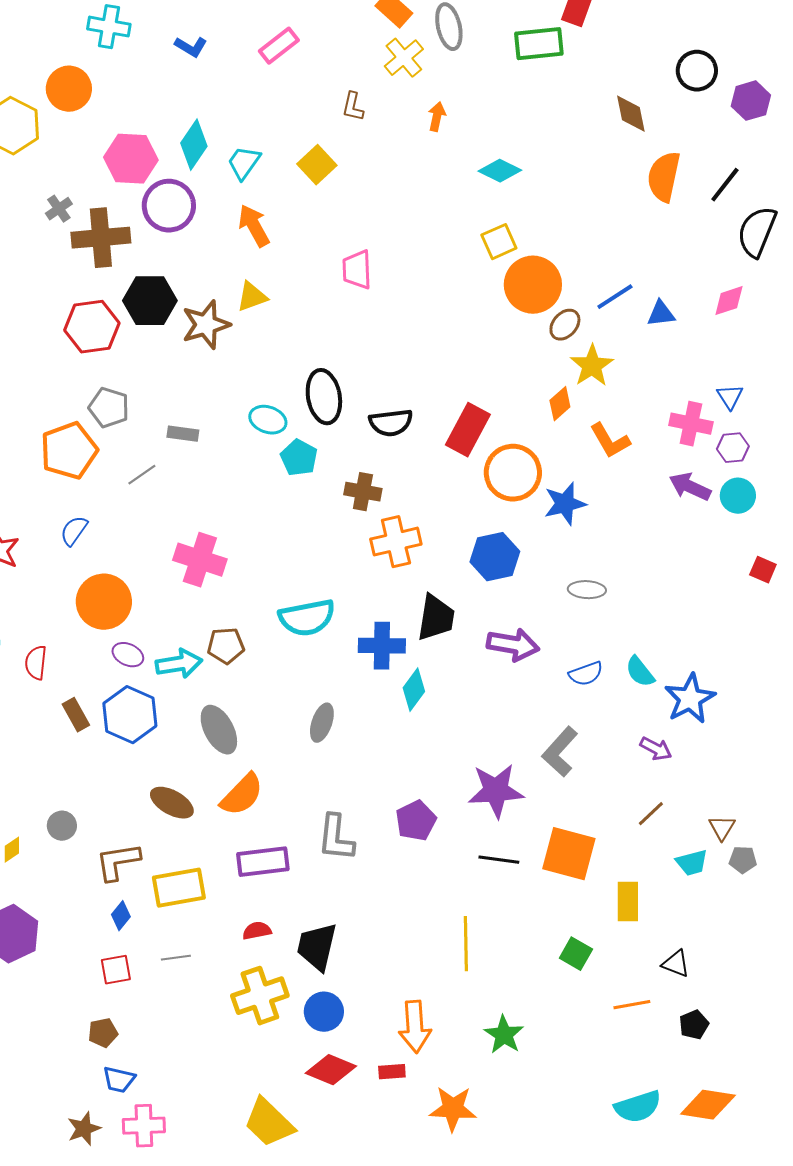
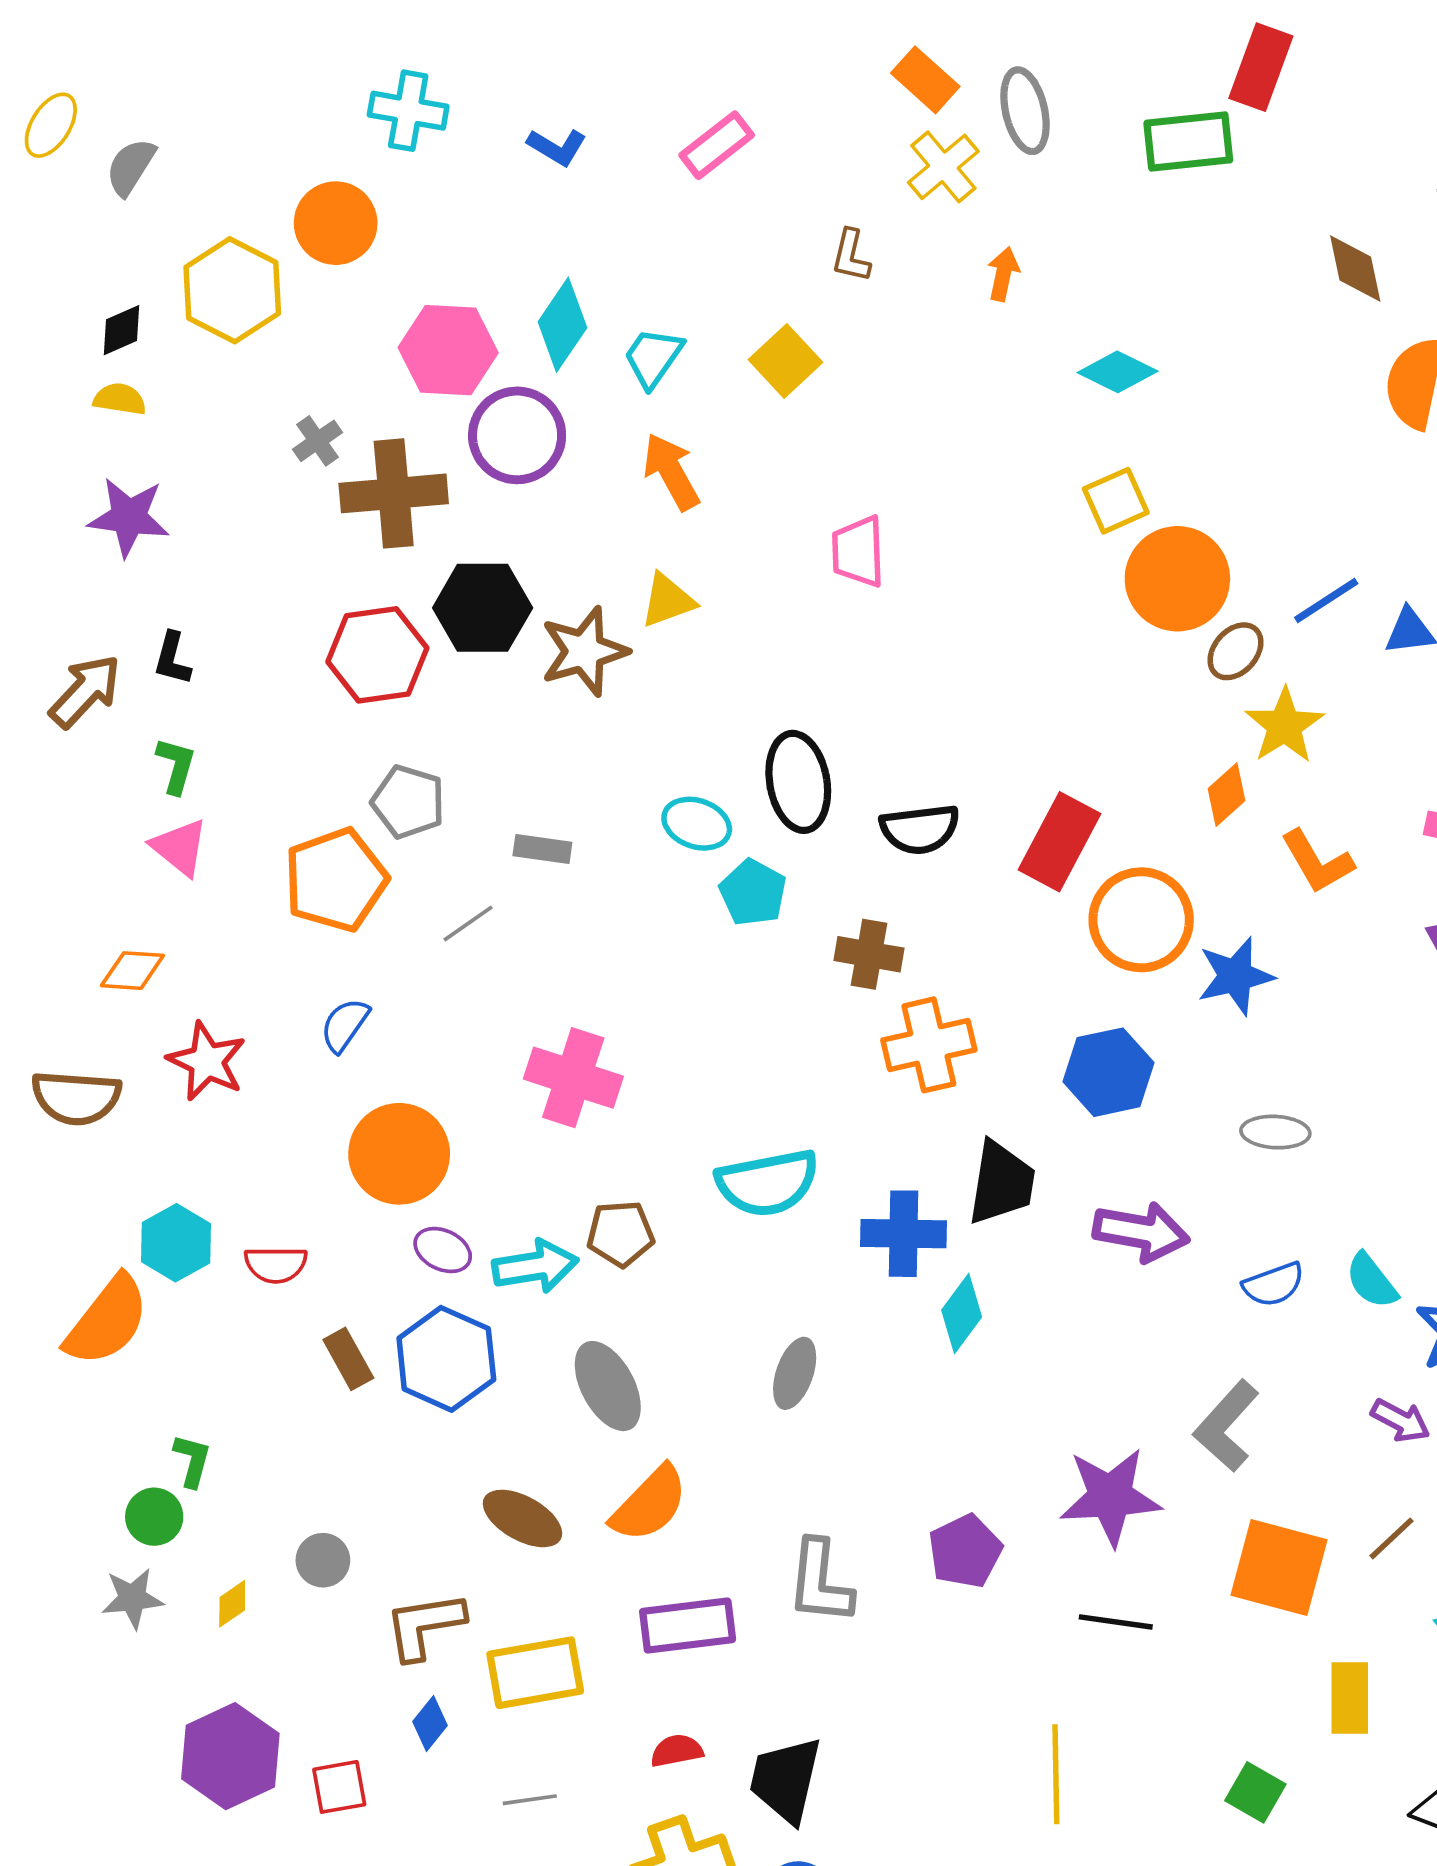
red semicircle: (36, 663) -> (276, 1264), turned -96
orange square: (569, 854) -> (1279, 1567), moved
red square: (116, 970) -> (339, 1787), moved

